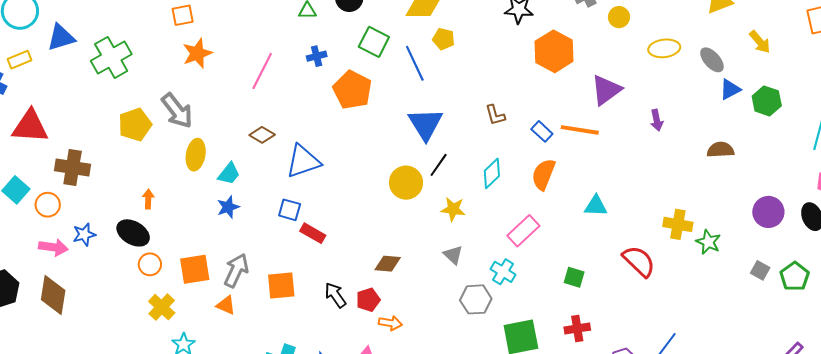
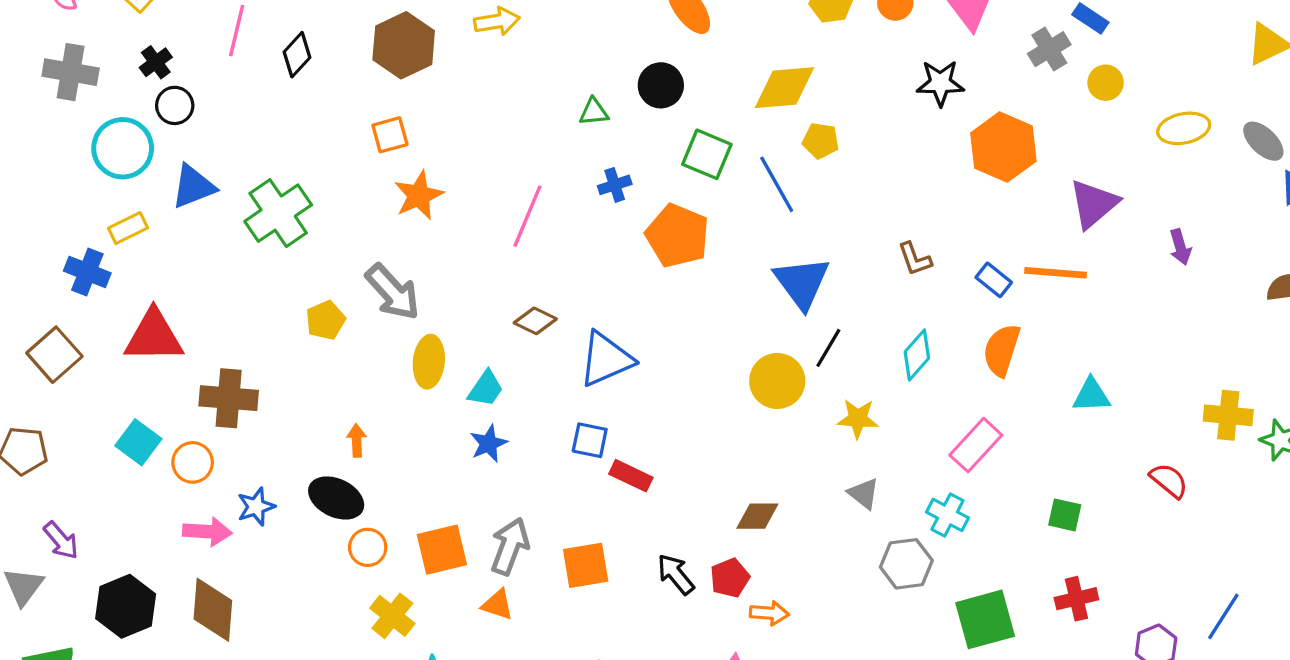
yellow pentagon: (135, 125) -> (326, 320), size x0.7
red semicircle: (639, 261) -> (1169, 481), size x0.7

